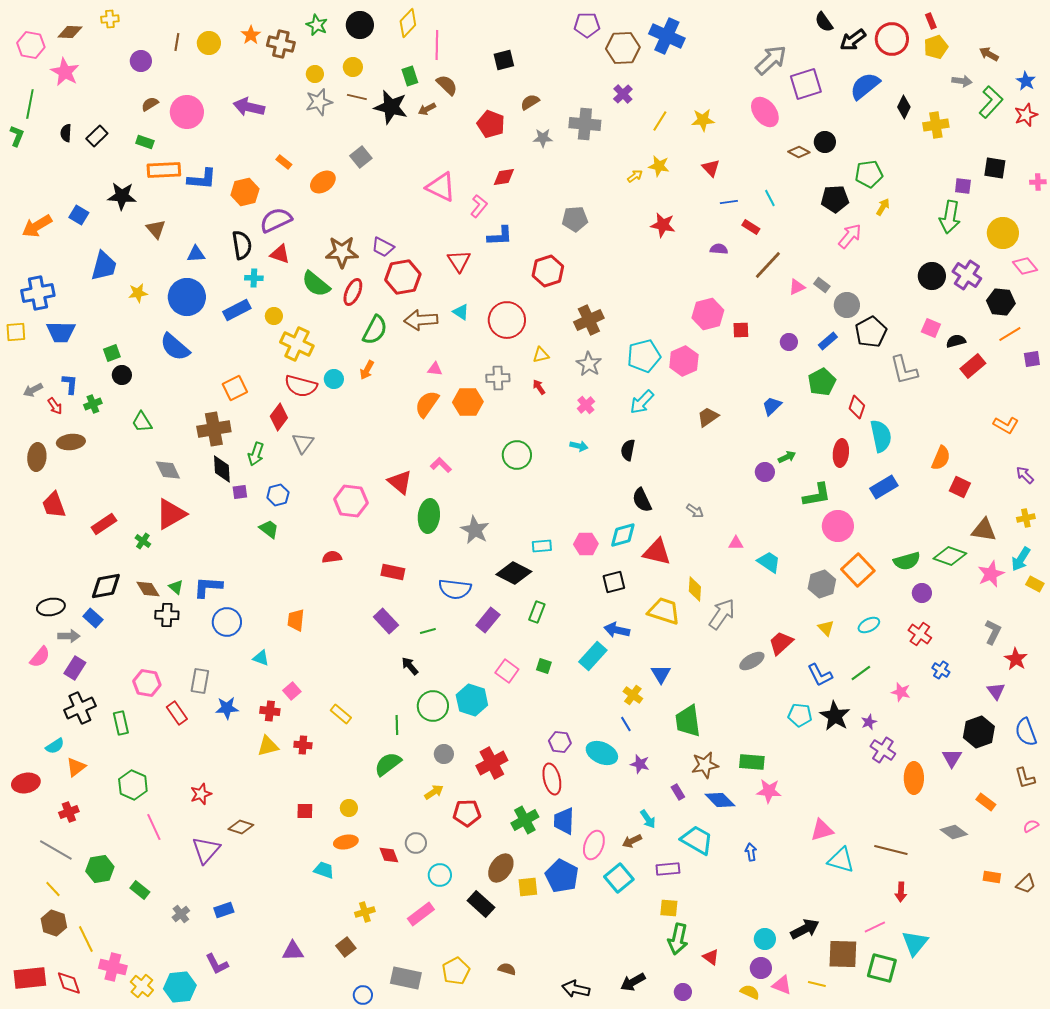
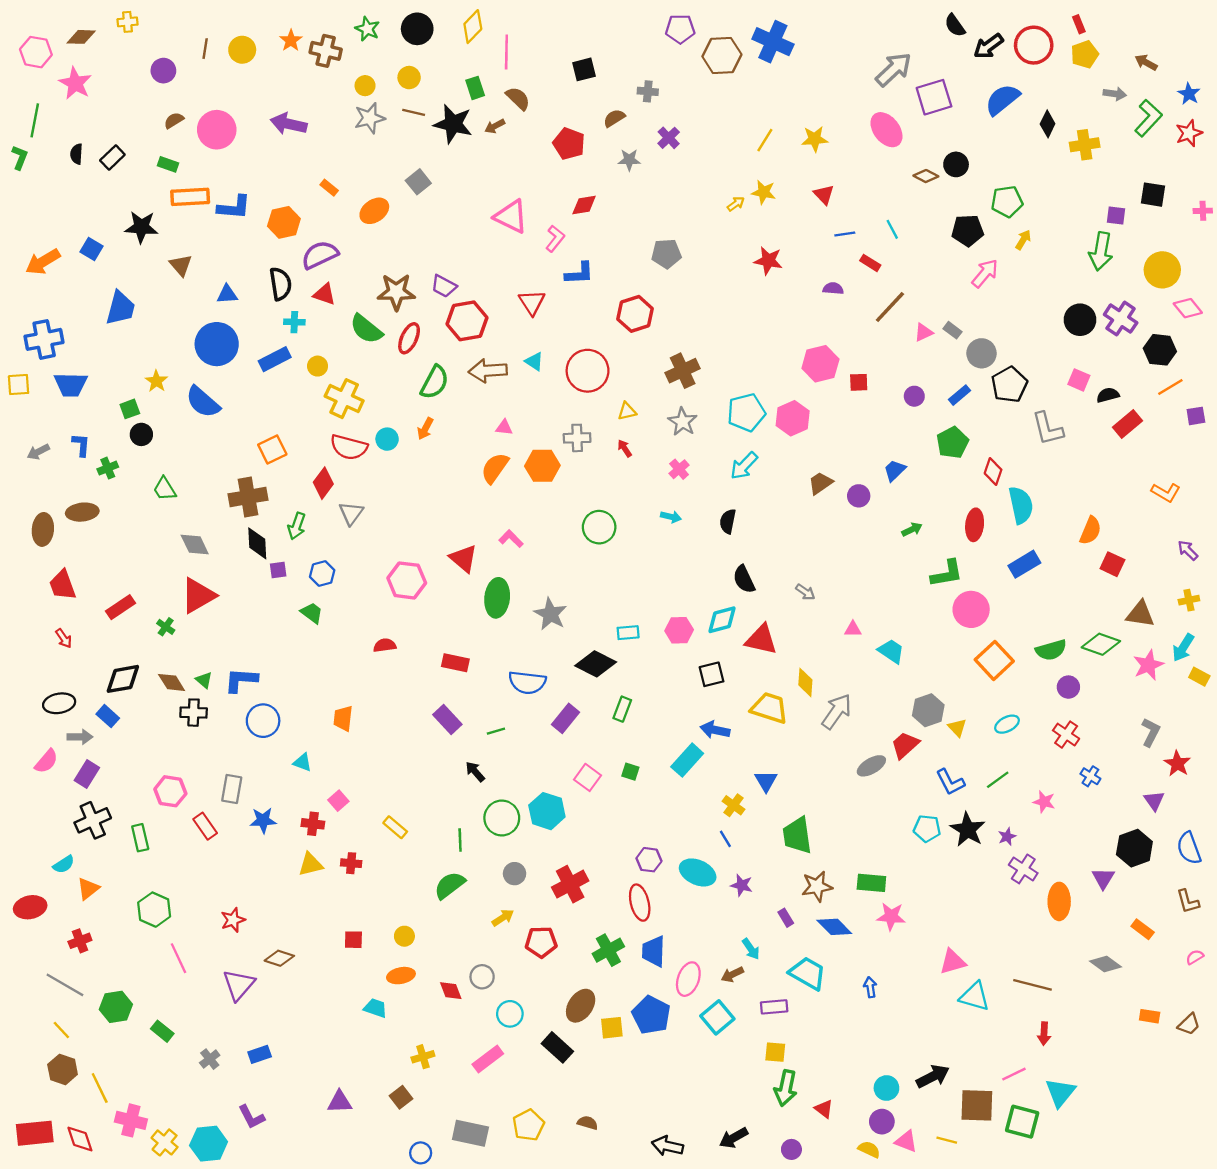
purple cross: (623, 94) -> (669, 138), moved
gray cross: (585, 124) -> (648, 91), moved, size x0.6
yellow star: (138, 293) -> (156, 381), moved, turned -30
red arrow: (55, 406) -> (64, 638), moved
purple circle: (765, 472) -> (859, 496), moved
gray hexagon: (822, 584) -> (928, 710), moved

